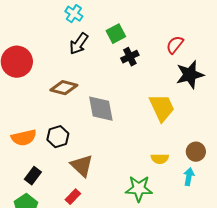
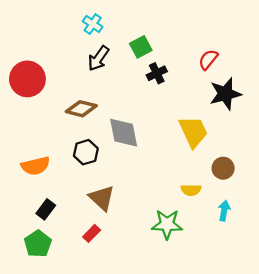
black hexagon: (58, 137) -> (86, 152), moved
brown circle: (196, 152) -> (223, 168), moved

